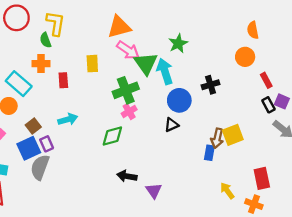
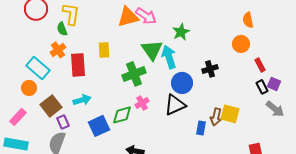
pink arrow: (128, 50) -> (146, 16), moved
orange cross: (41, 64) -> (58, 50), turned -35
red rectangle: (63, 80) -> (78, 65), size x1.6
pink cross: (129, 111) -> (142, 103), moved
black triangle: (171, 125) -> (175, 105), size x1.6
brown square: (33, 126) -> (51, 106), size x1.5
yellow square: (233, 135) -> (230, 114), turned 36
blue square: (29, 148) -> (99, 126), moved
blue rectangle: (209, 153) -> (201, 128), moved

